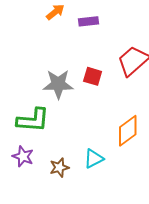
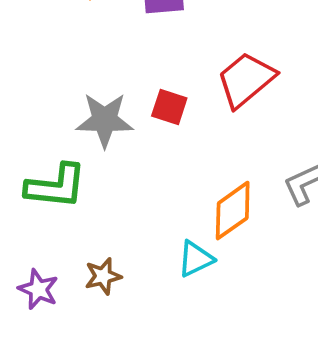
purple star: (23, 156) -> (38, 289), moved
cyan triangle: (94, 159) -> (196, 259), moved

